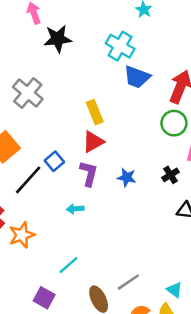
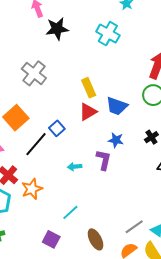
blue trapezoid: (137, 77) -> (117, 106), moved
purple L-shape: (89, 173) -> (104, 160), moved
gray line: (128, 282) -> (134, 227), moved

